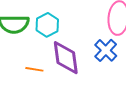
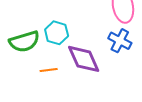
orange line: (34, 69) -> (49, 70), moved

